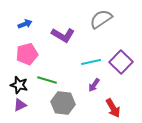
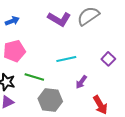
purple L-shape: (63, 35) -> (59, 19), moved
cyan line: (91, 62) -> (66, 59), moved
purple square: (121, 62) -> (108, 59), size x0.6

